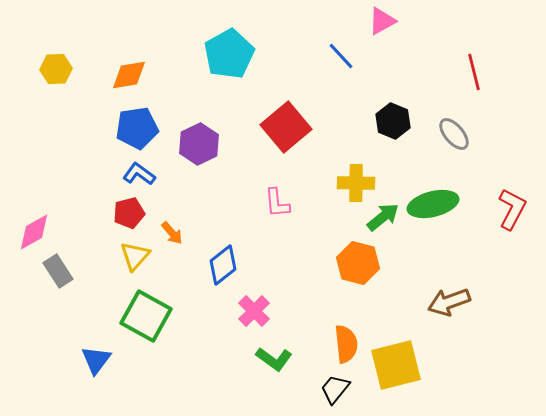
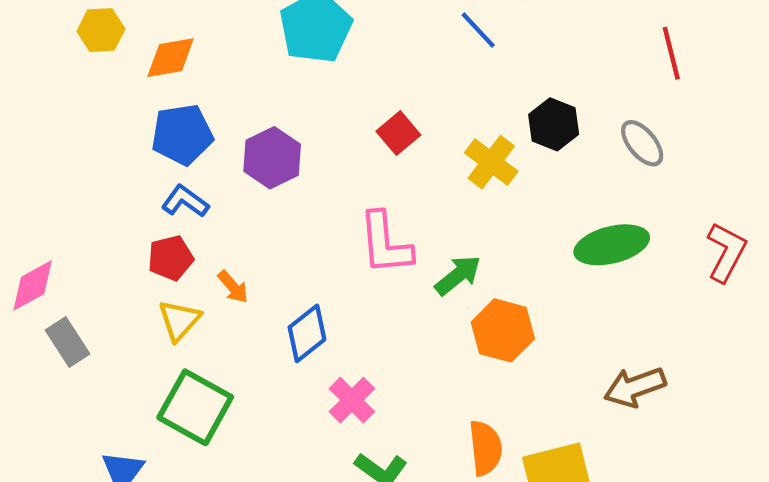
yellow hexagon: (56, 69) -> (101, 30), moved
red square: (286, 127) -> (398, 133), size x0.6
yellow cross: (356, 183) -> (491, 162), moved, turned 36
pink L-shape: (277, 203) -> (385, 243), size x1.5
green arrow: (383, 217) -> (458, 275), moved

